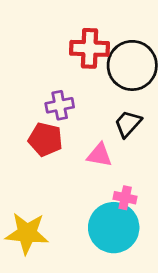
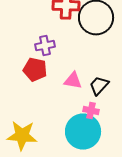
black trapezoid: (128, 124) -> (99, 86), moved

